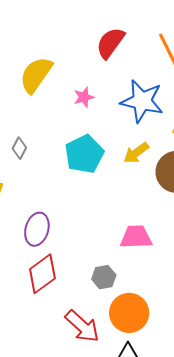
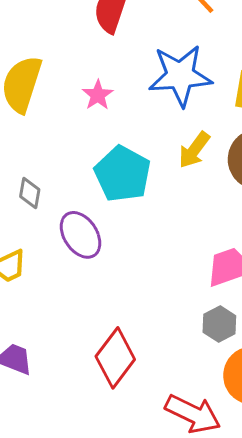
purple ellipse: (37, 229) -> (81, 235), moved, turned -32
gray hexagon: (104, 277) -> (219, 324), moved

